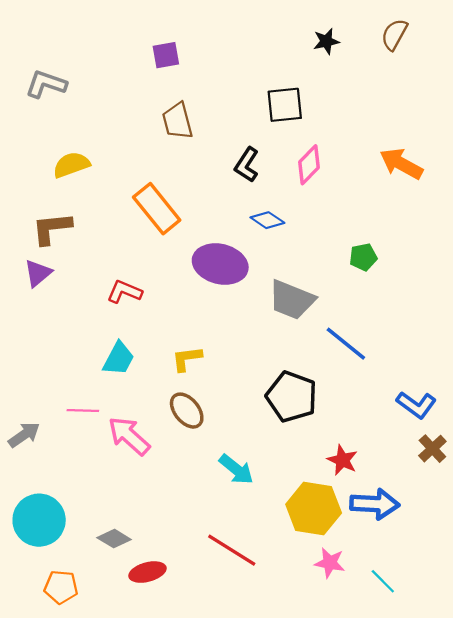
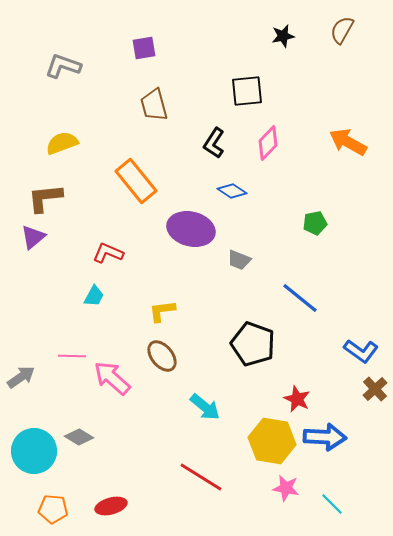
gray L-shape: (46, 84) -> (63, 66), moved
gray trapezoid: (292, 300) -> (239, 260), moved, size x0.6
cyan trapezoid: (119, 359) -> (94, 296), moved, size x0.7
gray diamond: (114, 539) -> (79, 437), moved
red ellipse: (147, 572) -> (111, 506), moved

